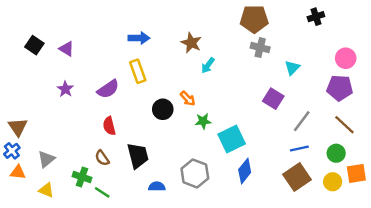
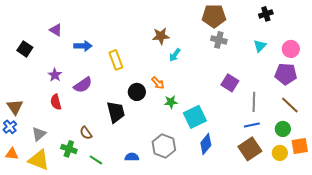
blue arrow: (139, 38) -> (83, 46), moved
brown star: (191, 43) -> (161, 36), turned -30
black square: (34, 45) -> (25, 49), moved
purple triangle: (67, 49) -> (56, 30), moved
cyan triangle: (292, 68) -> (260, 46), moved
purple semicircle: (108, 89) -> (83, 85), moved
gray line: (302, 121) -> (254, 102), turned -36
red semicircle: (109, 126) -> (56, 102), moved
black trapezoid: (138, 156) -> (116, 112), moved
orange triangle: (18, 172) -> (12, 154), moved
yellow triangle: (46, 190) -> (39, 160), size x1.6
green line: (102, 192) -> (96, 160), moved

